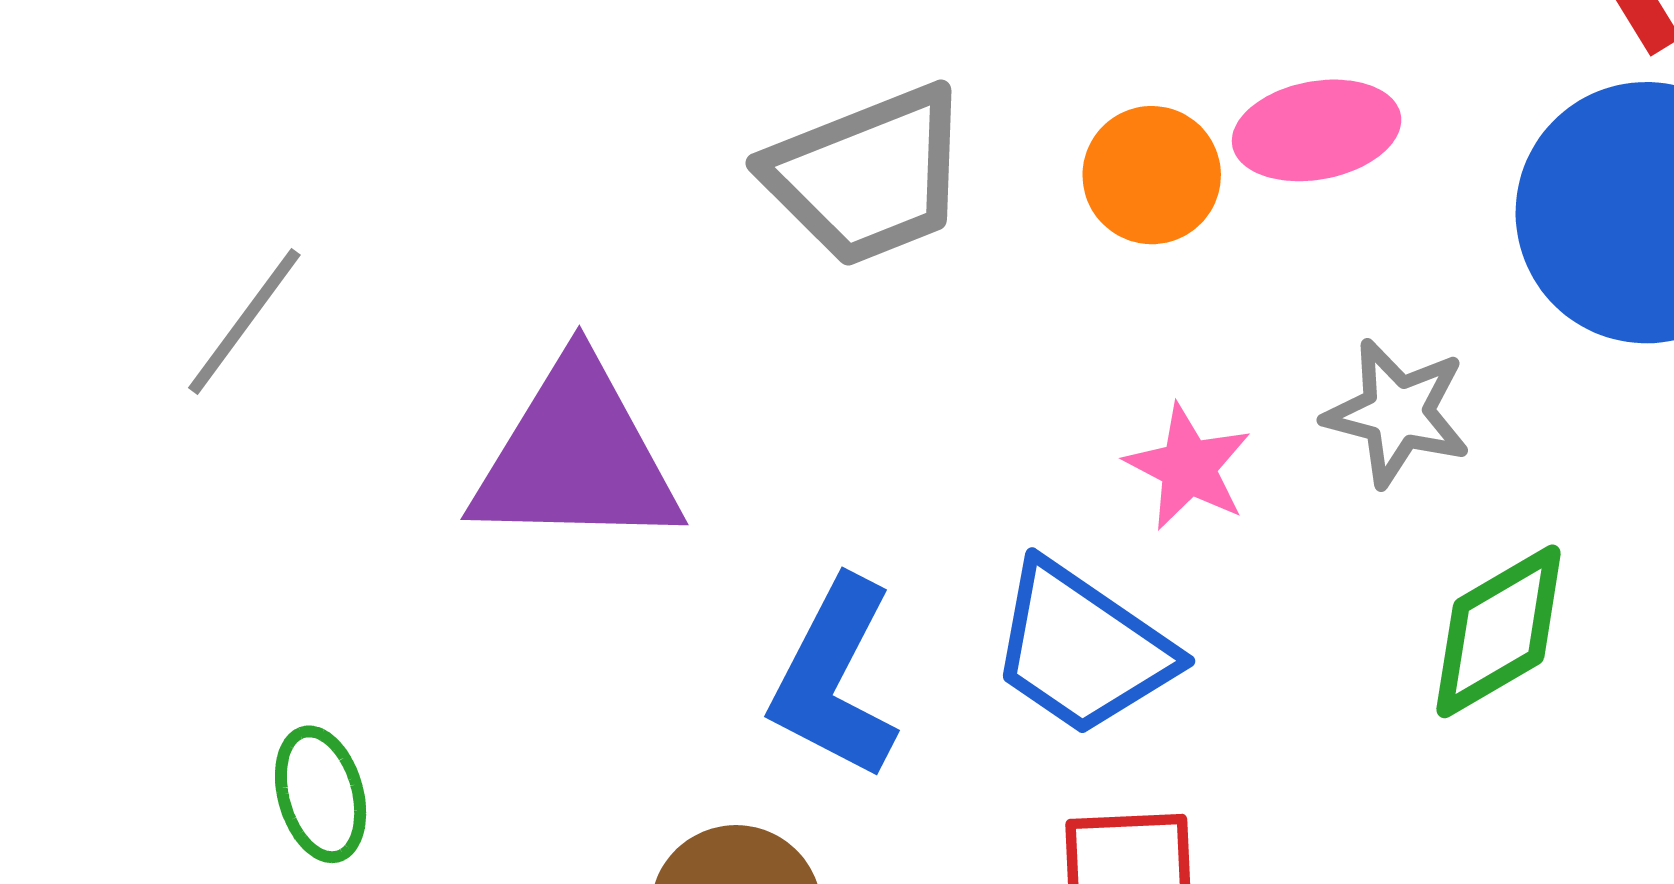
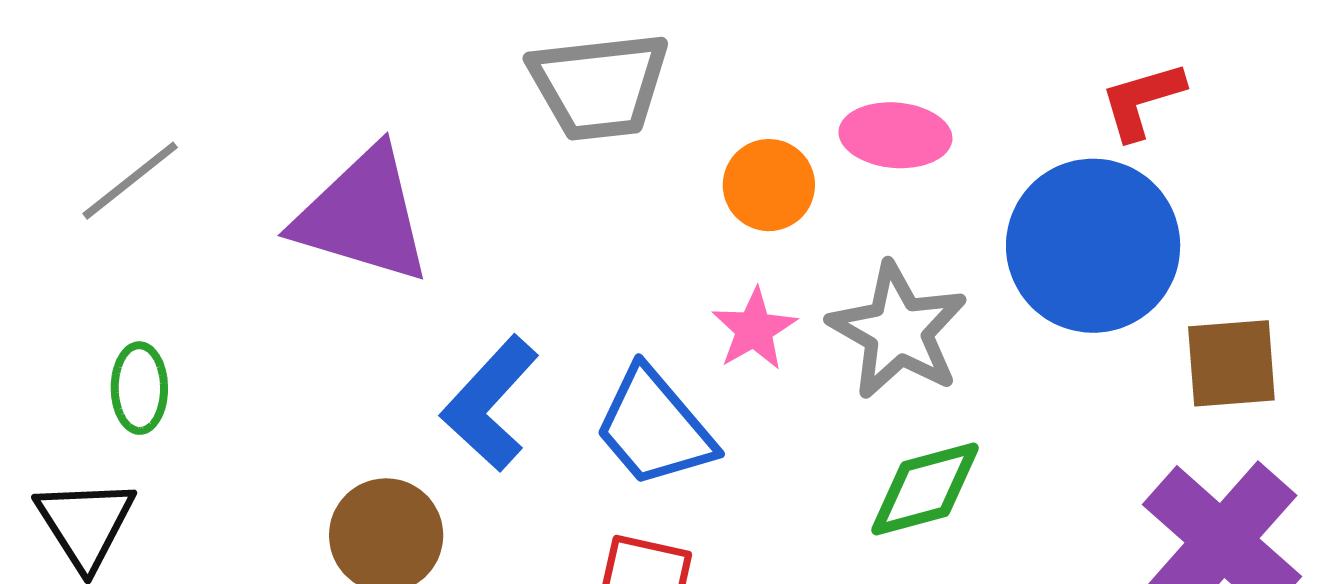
orange circle: (1152, 175) -> (769, 185), moved
gray line: (244, 321) -> (130, 181), moved
gray star: (1397, 413) -> (898, 331), size x1.4

